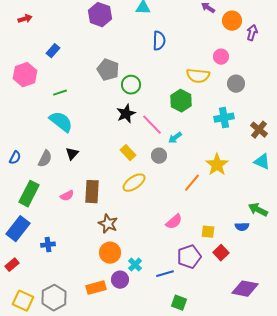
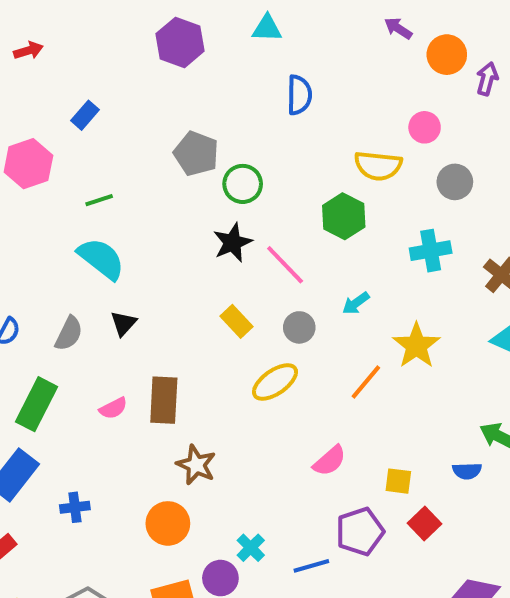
cyan arrow: (175, 138) -> (356, 303), moved
yellow ellipse: (134, 183) -> (275, 382), moved
orange circle: (110, 253) -> (168, 523), moved

